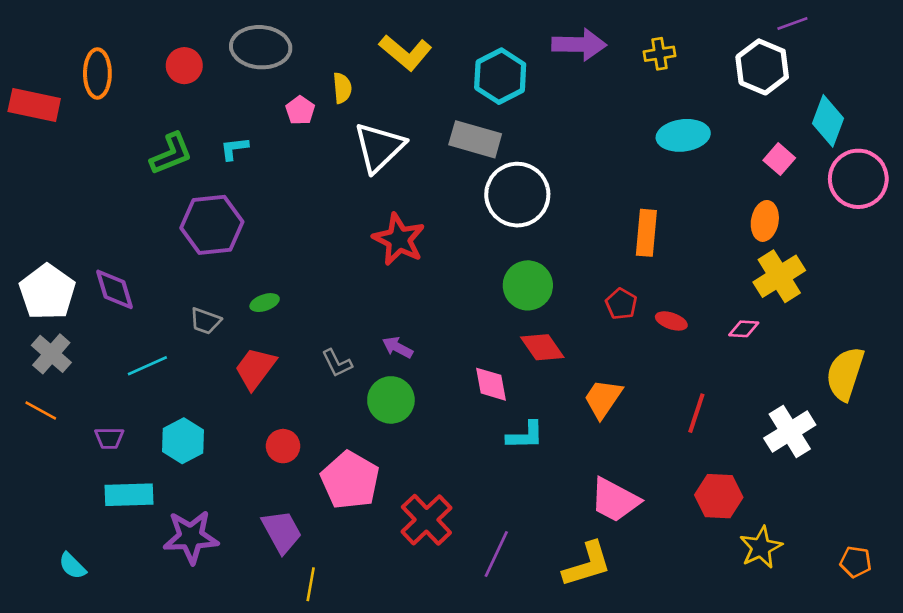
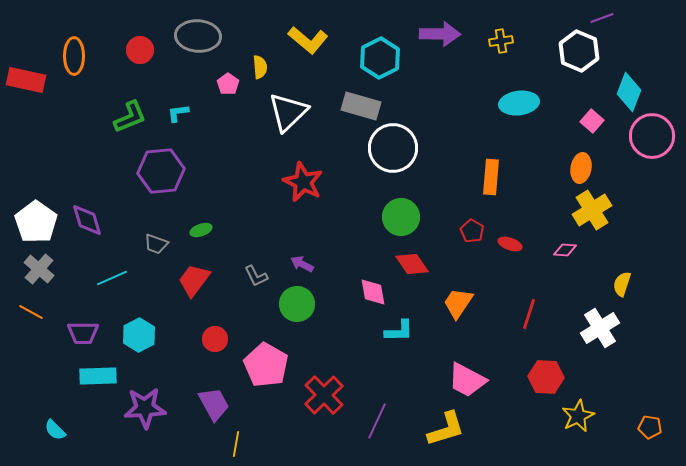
yellow semicircle: (845, 374) -> (622, 284), moved, size x0.6
purple trapezoid: (109, 438) -> (83, 333), size x1.4

